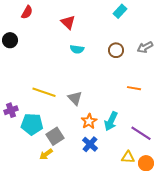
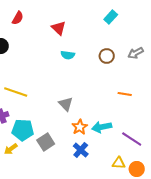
yellow line: (44, 92) -> (16, 92), moved
cyan arrow: (111, 121) -> (102, 127), turned 54
yellow arrow: (46, 154) -> (11, 149), moved

